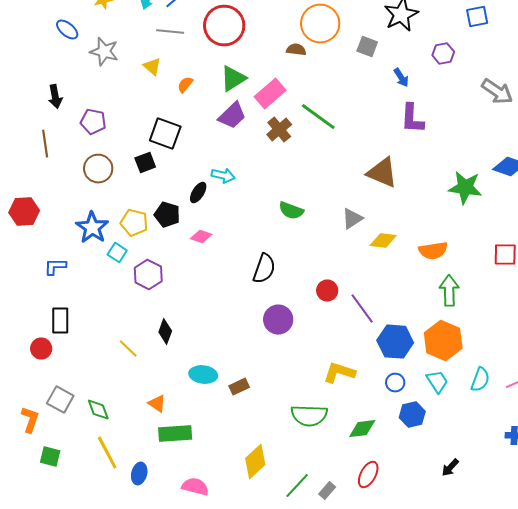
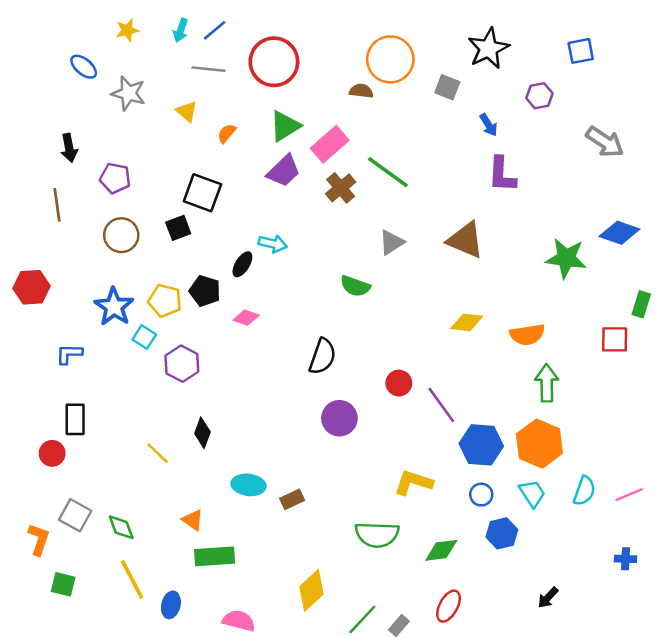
gray triangle: (352, 219) -> (392, 242), moved

